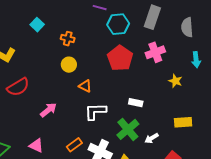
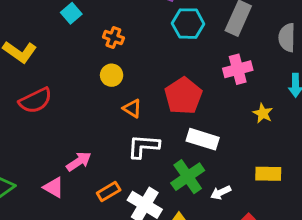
red pentagon: (120, 58) -> (183, 96), moved
white rectangle: (136, 103) -> (203, 139), size x1.5
pink arrow: (48, 110) -> (79, 161), moved

